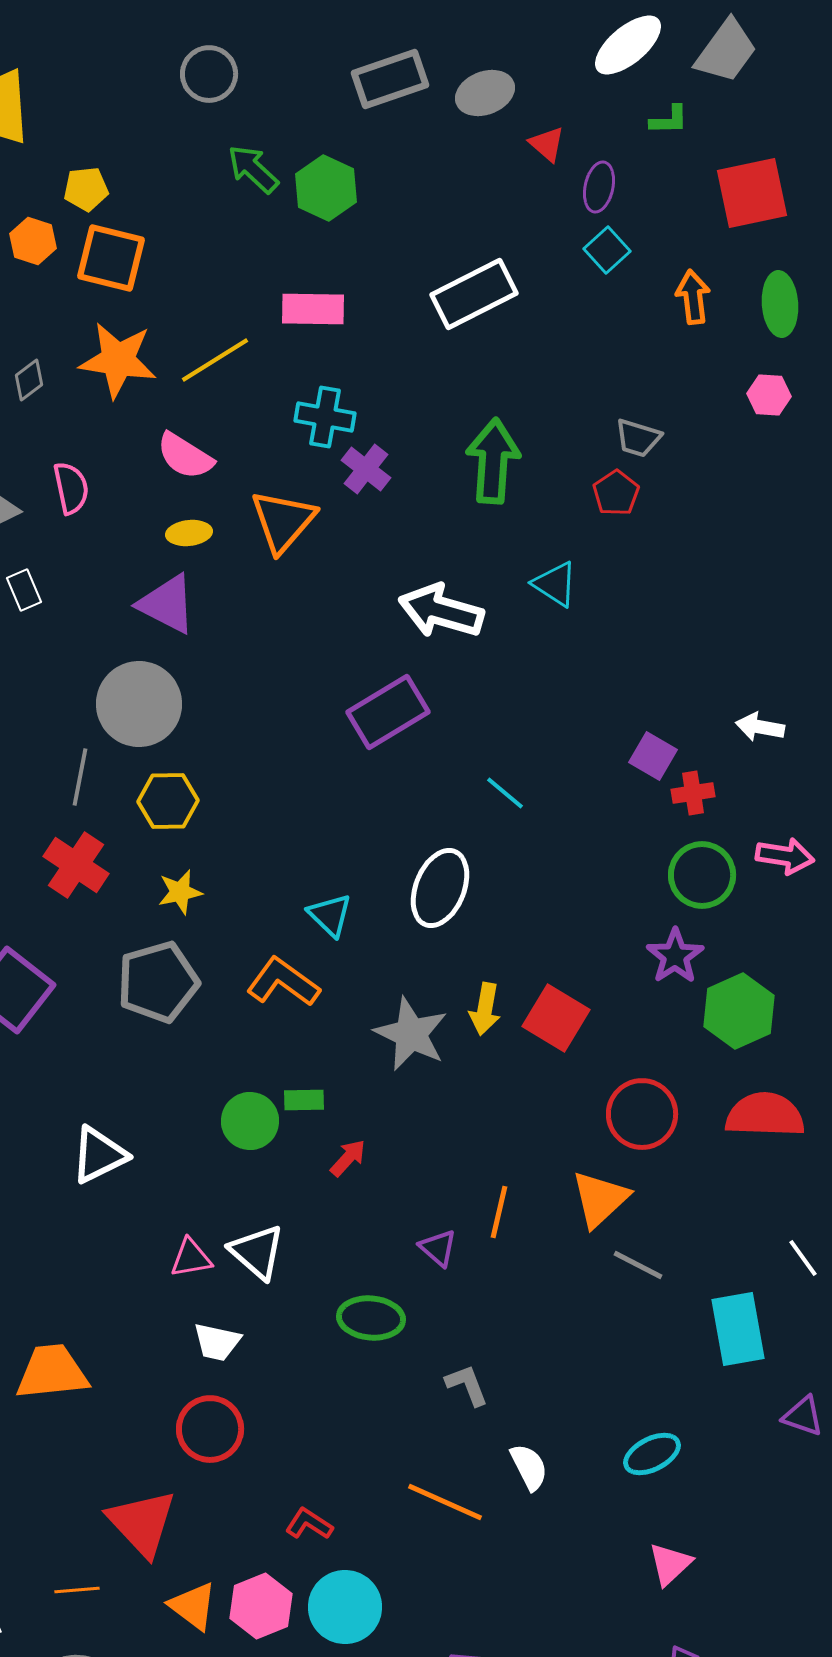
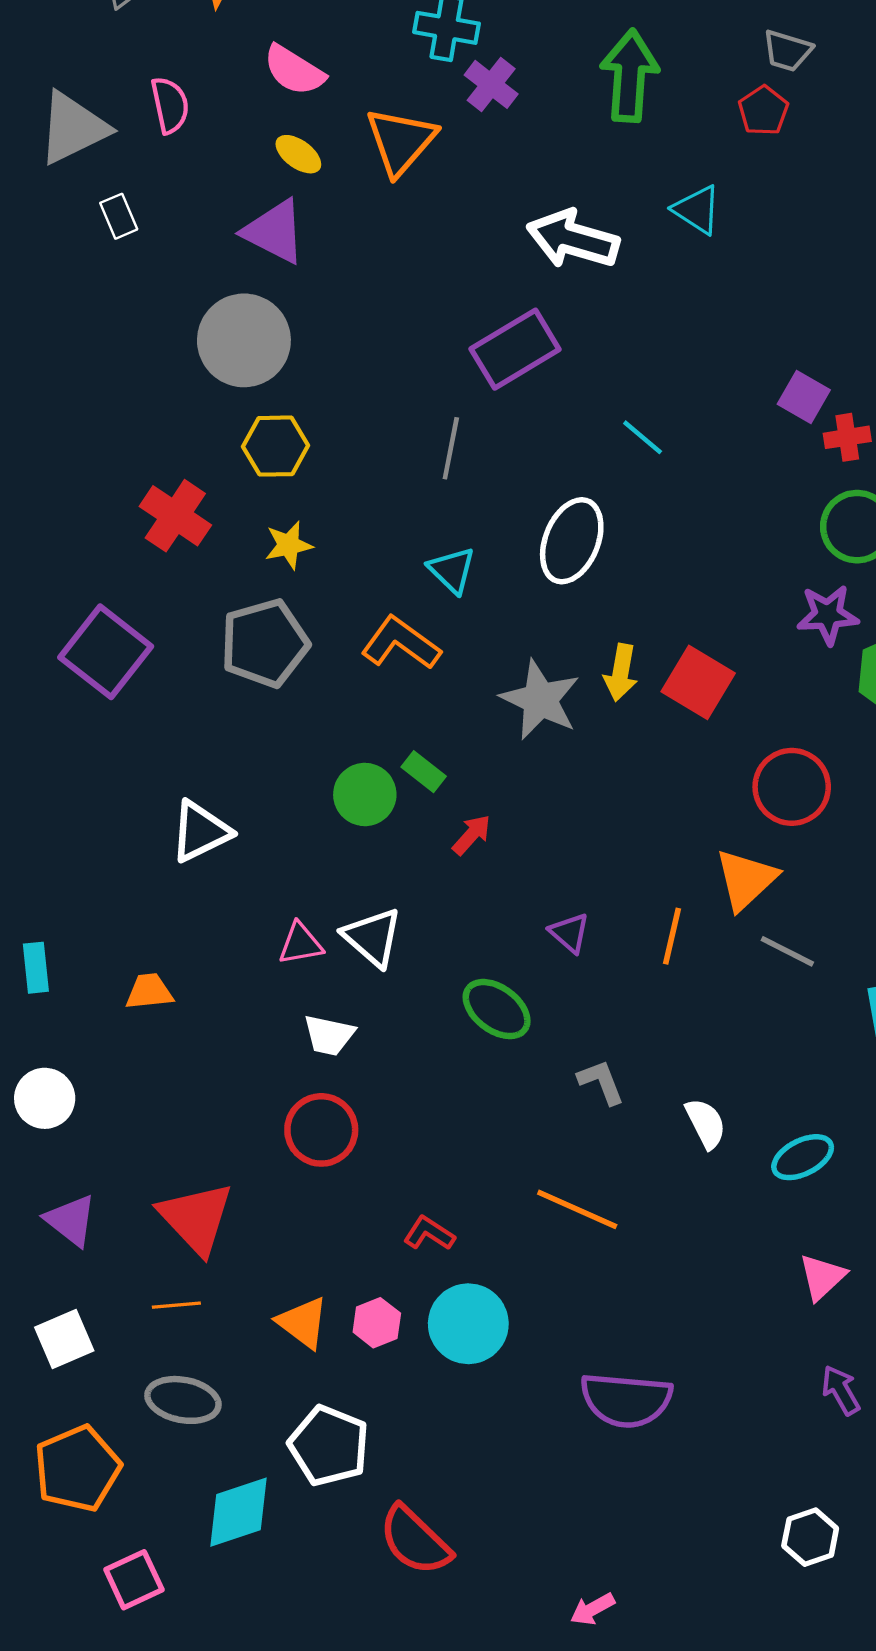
yellow ellipse: (189, 533) -> (298, 154), turned 42
gray line: (80, 777) -> (451, 448), moved
purple star: (675, 956) -> (828, 615), turned 30
green rectangle: (304, 1100) -> (424, 772), turned 39
orange line: (499, 1212) -> (672, 936), moved
green ellipse: (371, 1318) -> (497, 1009), turned 32
orange trapezoid: (52, 1372) -> (149, 992), moved, size x0.6
white semicircle: (529, 1467) -> (706, 1123), moved
red triangle: (142, 1523) -> (196, 1218), moved
pink hexagon: (261, 1606) -> (377, 1323), size x0.7

